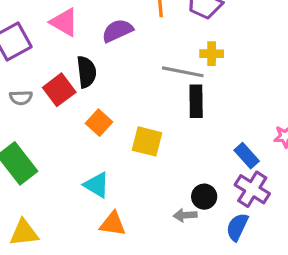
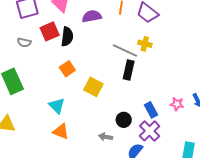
red square: (59, 90) -> (50, 31), moved
black circle: (204, 197) -> (124, 120), moved

